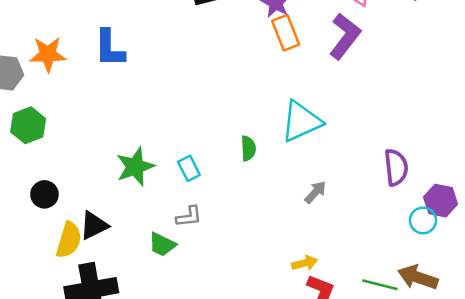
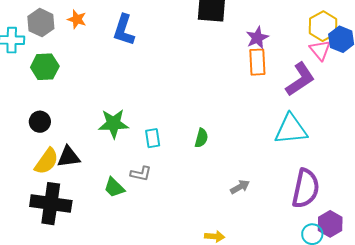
orange star: (48, 54) -> (77, 19), size x0.7
cyan triangle: (301, 121) -> (291, 129), moved
purple semicircle: (396, 167) -> (306, 188), size x1.4

